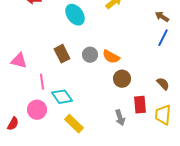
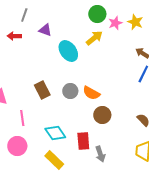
cyan ellipse: (75, 15) -> (68, 51), moved
cyan diamond: (62, 97) -> (55, 133), moved
red rectangle: (140, 105) -> (83, 141), moved

